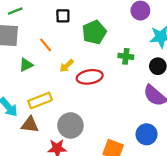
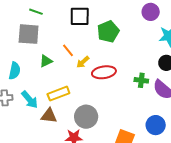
green line: (15, 11) -> (36, 12), turned 40
black square: (63, 16) -> (80, 16), size x1.5
orange line: (46, 45) -> (68, 50), moved
green cross: (126, 56) -> (141, 80), moved

